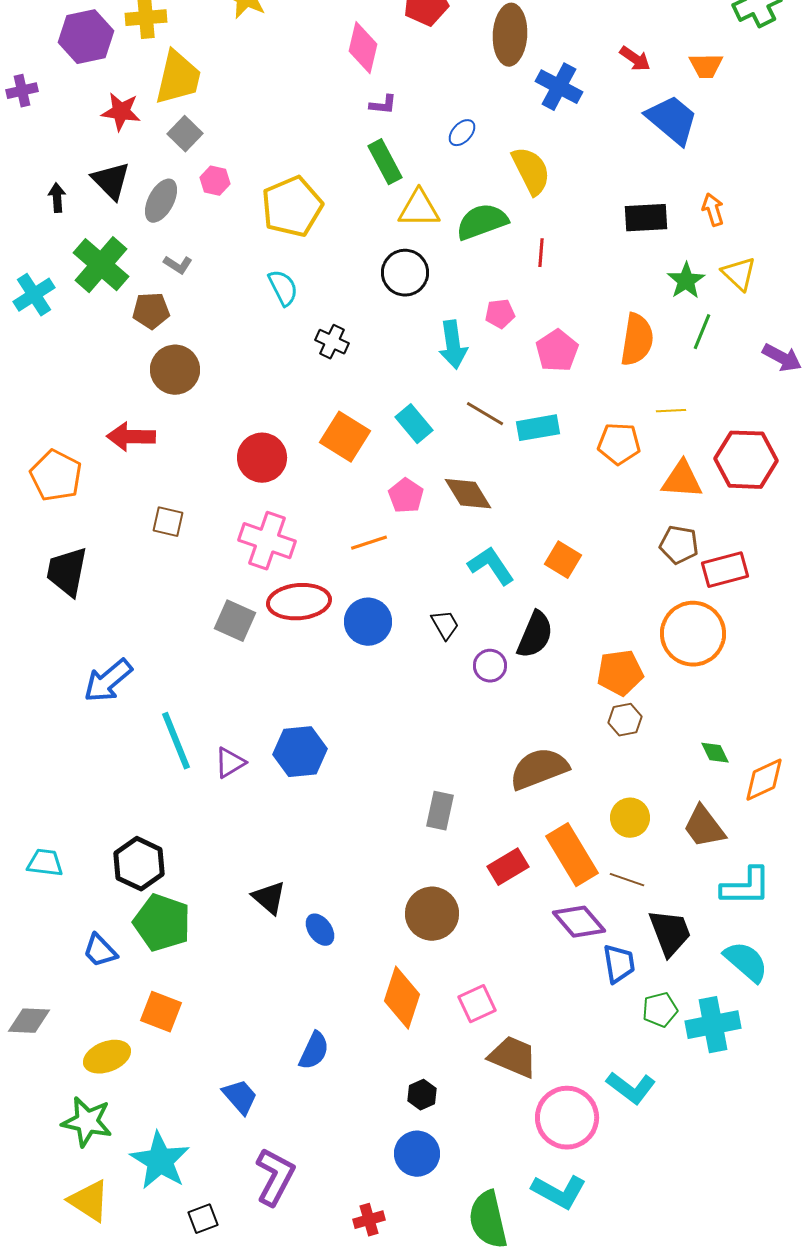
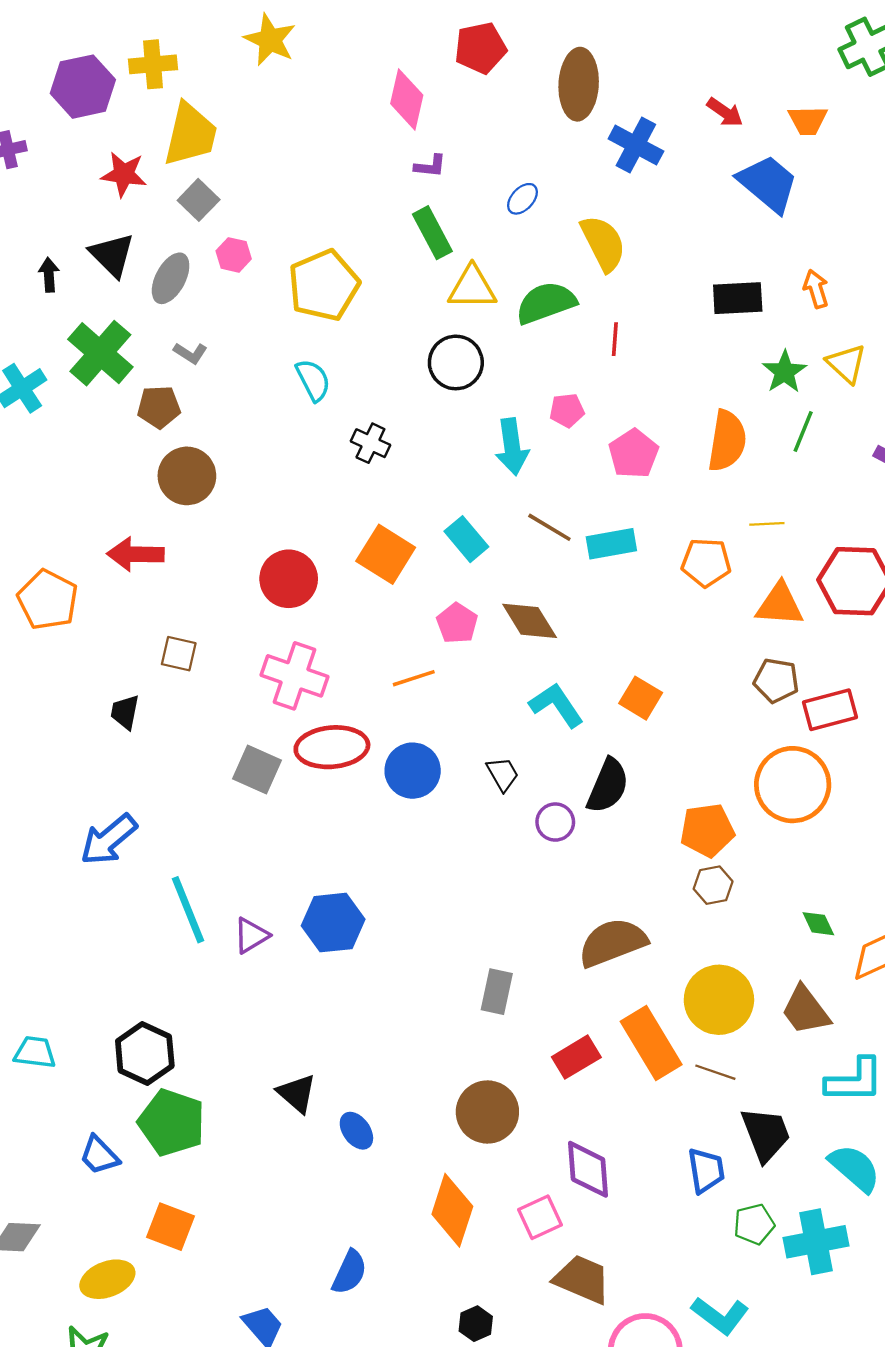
black trapezoid: (67, 572) -> (125, 712), moved, size x0.6
yellow circle: (630, 818) -> (719, 1000), size x1.5
purple diamond: (579, 922) -> (588, 1169), moved, turned 36

